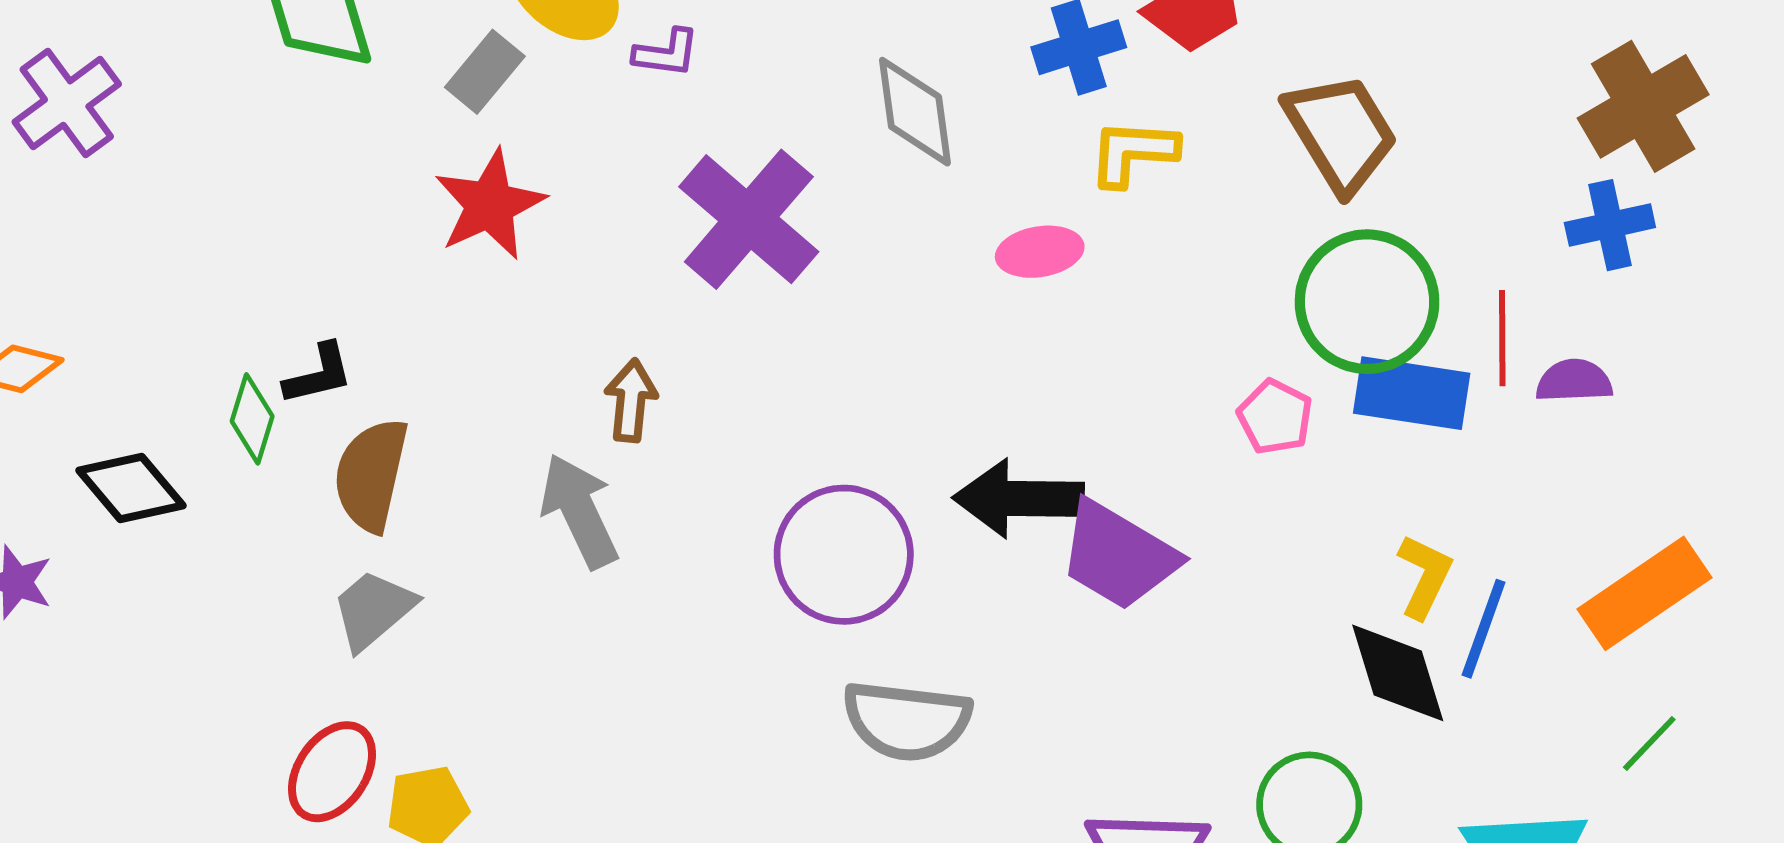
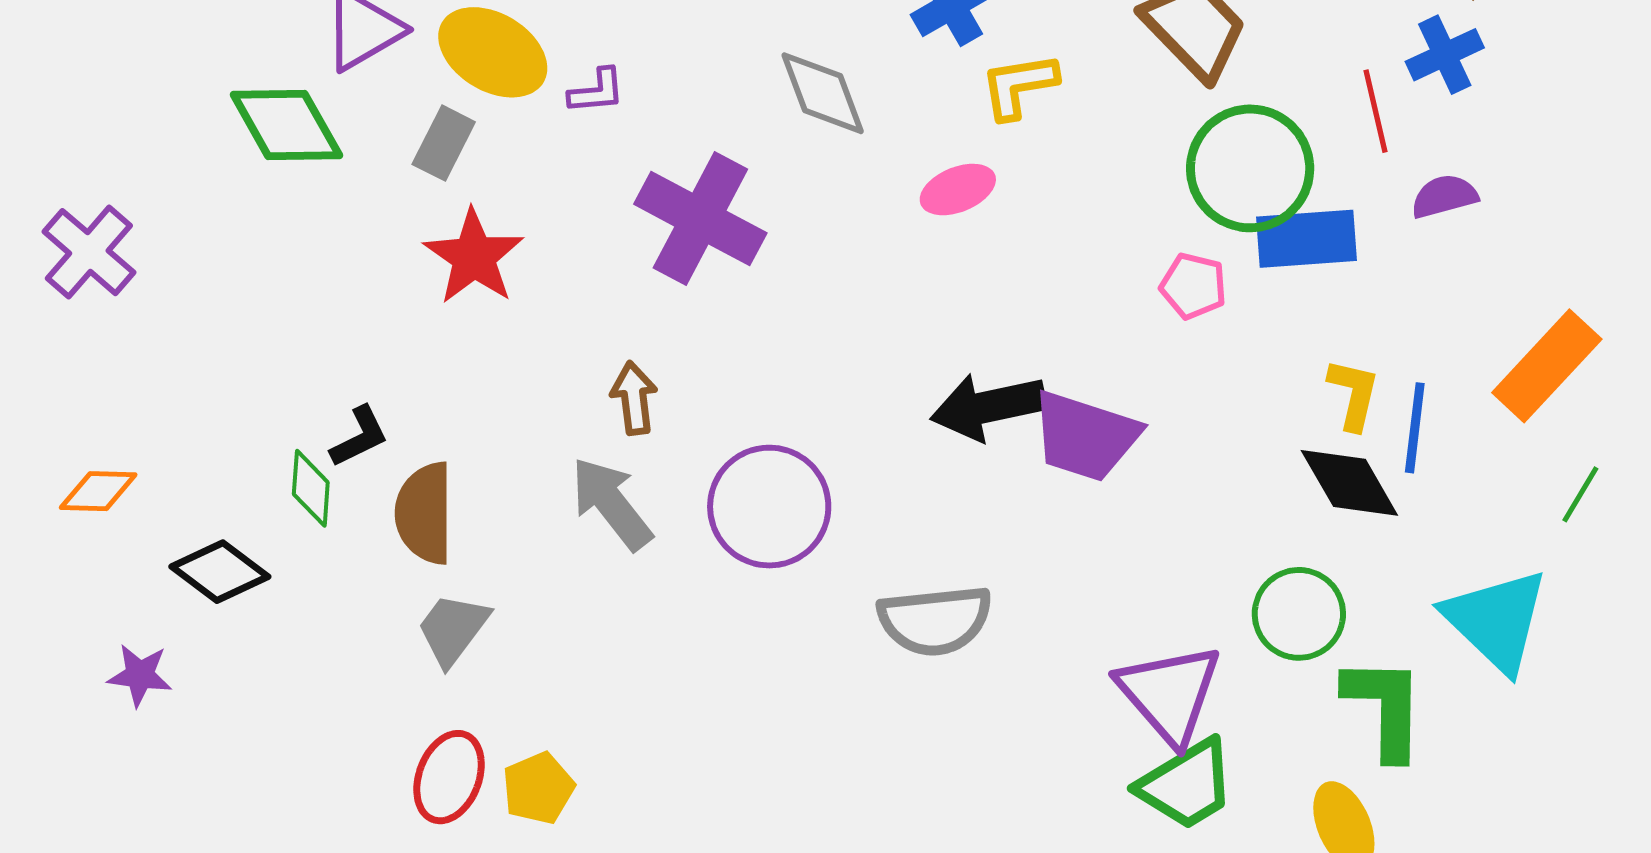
red line: (1502, 338) -> (1375, 111), moved
purple circle: (844, 555) -> (769, 507), moved

